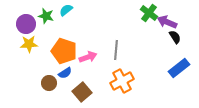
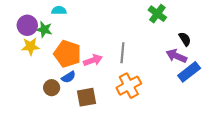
cyan semicircle: (66, 10) -> (59, 10), moved, turned 40
green star: (46, 16) -> (44, 30), moved
purple arrow: (167, 22) -> (176, 56), moved
brown square: (82, 92) -> (86, 97), turned 30

